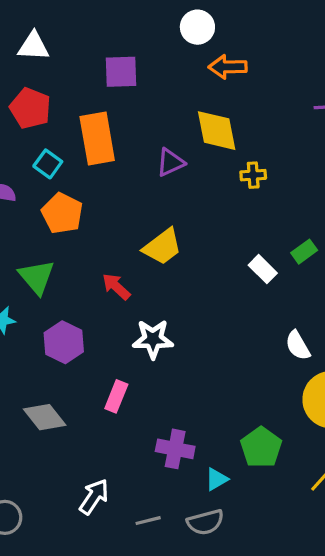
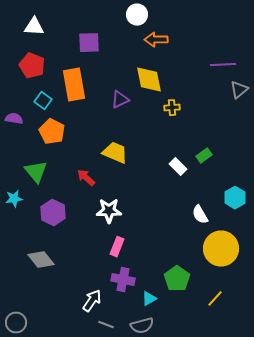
yellow trapezoid: (162, 247) -> (115, 153), turned -120
pink rectangle: (116, 396) -> (117, 247), moved
white arrow: (94, 497) -> (92, 301), moved
gray line: (148, 521) -> (106, 325), turned 35

